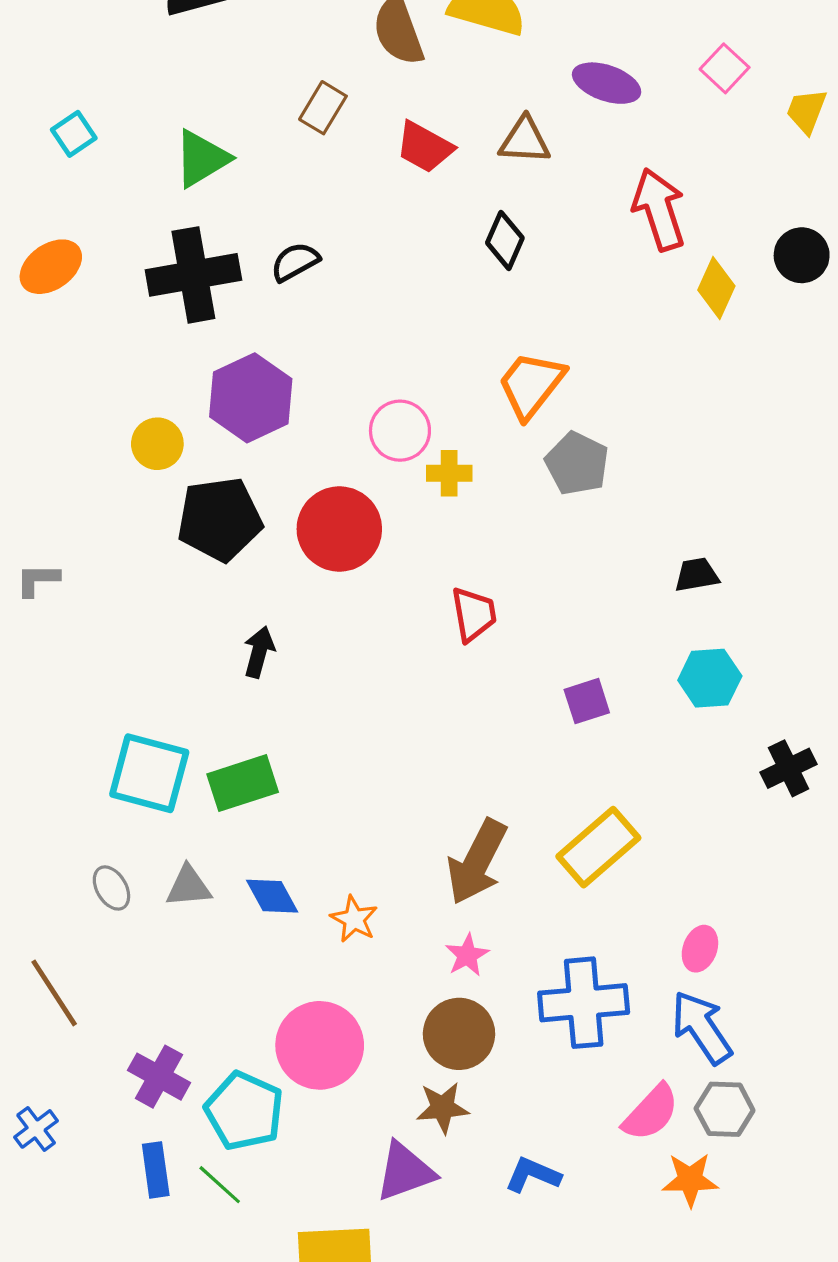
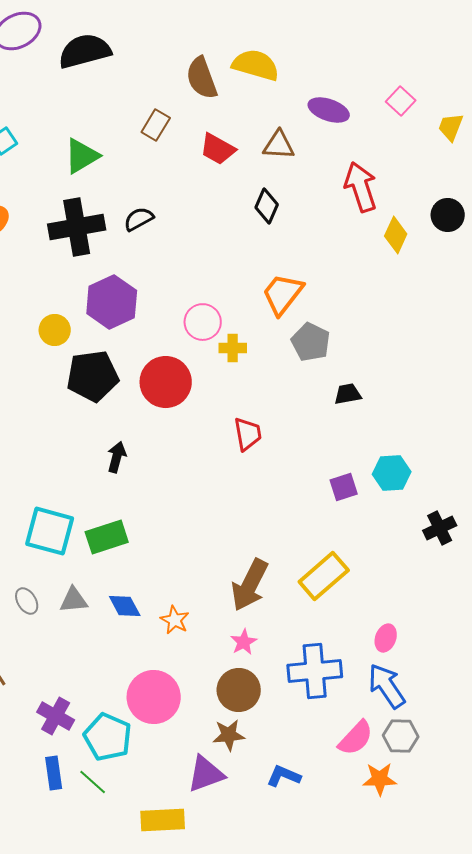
black trapezoid: (697, 575) -> (348, 394), moved
purple square: (587, 701) -> (344, 487), moved

